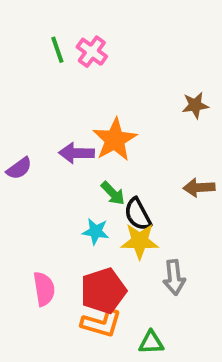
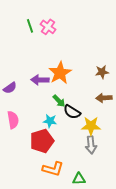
brown star: (195, 105) -> (102, 72), moved
black semicircle: (138, 214) -> (72, 112), turned -30
yellow star: (140, 241) -> (91, 126), moved
pink semicircle: (44, 289) -> (13, 120), moved
red pentagon: (103, 291) -> (42, 141), moved

